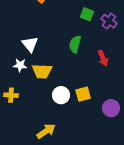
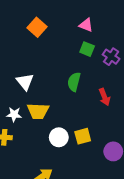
white star: (20, 65) -> (14, 114), moved

